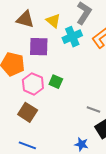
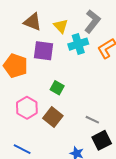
pink hexagon: (33, 84) -> (27, 108), moved
brown square: (28, 112) -> (53, 117), moved

